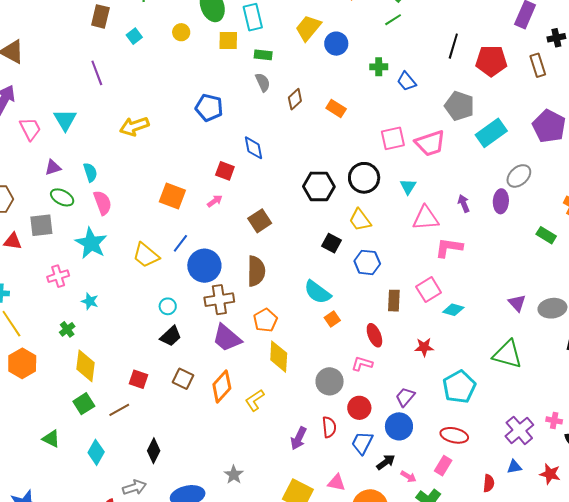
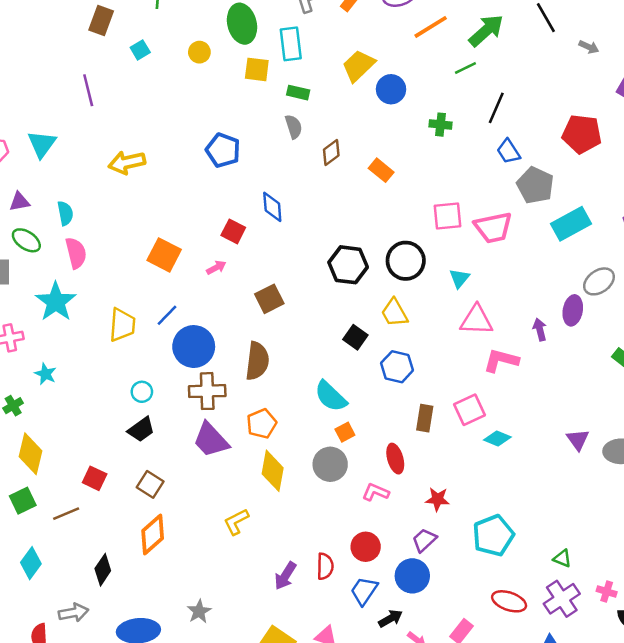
black line: (453, 46) -> (496, 108), moved
blue trapezoid: (407, 81) -> (508, 151), moved
purple arrow: (464, 204) -> (540, 330), moved
yellow trapezoid: (146, 255) -> (122, 325), turned -132
red star: (424, 347) -> (437, 499), moved
green triangle: (507, 354) -> (562, 558), moved, size x0.5
gray circle: (330, 381) -> (330, 464), moved
orange diamond: (222, 386) -> (153, 535), moved
red ellipse: (454, 435) -> (509, 601), moved

